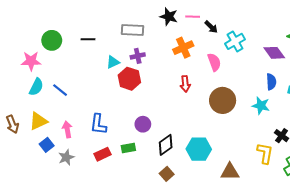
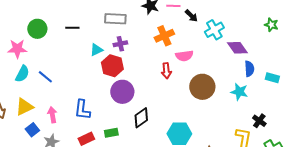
purple diamond: (274, 53) -> (237, 48), moved
pink semicircle: (214, 62) -> (184, 56), moved, turned 102
purple circle: (143, 124) -> (122, 92), moved, size x1.5
black diamond: (166, 145) -> (141, 118), moved

